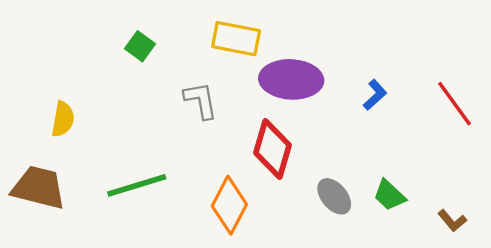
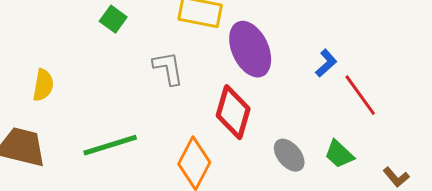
purple ellipse: (291, 79) -> (250, 49), turned 62
red line: (454, 104) -> (360, 95), moved

